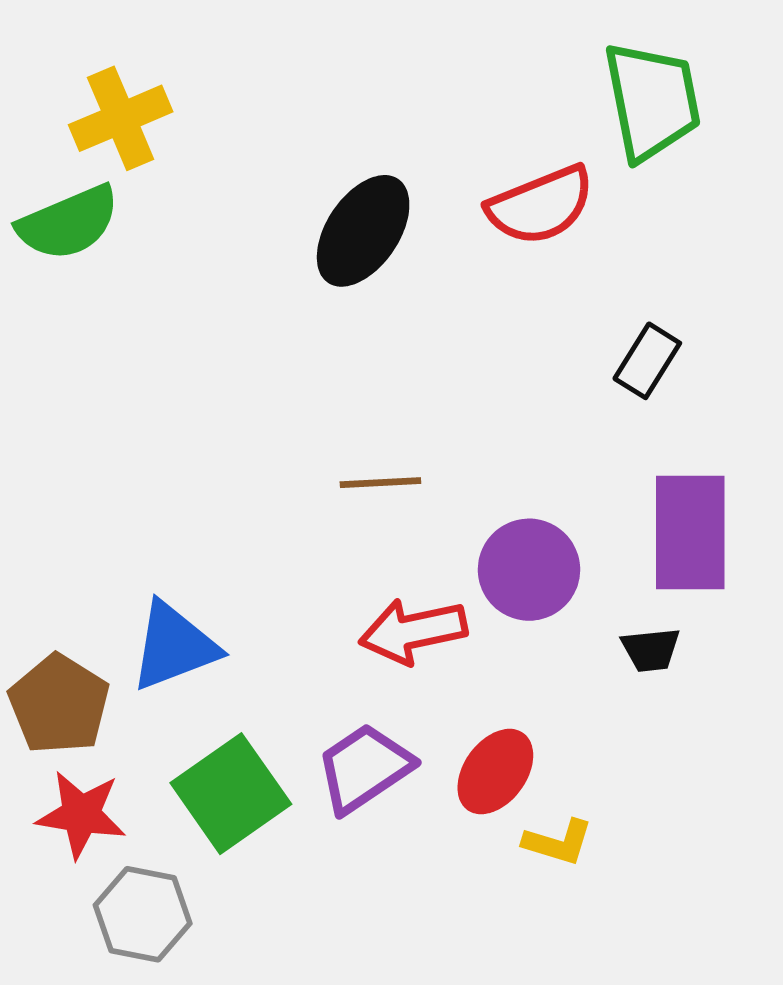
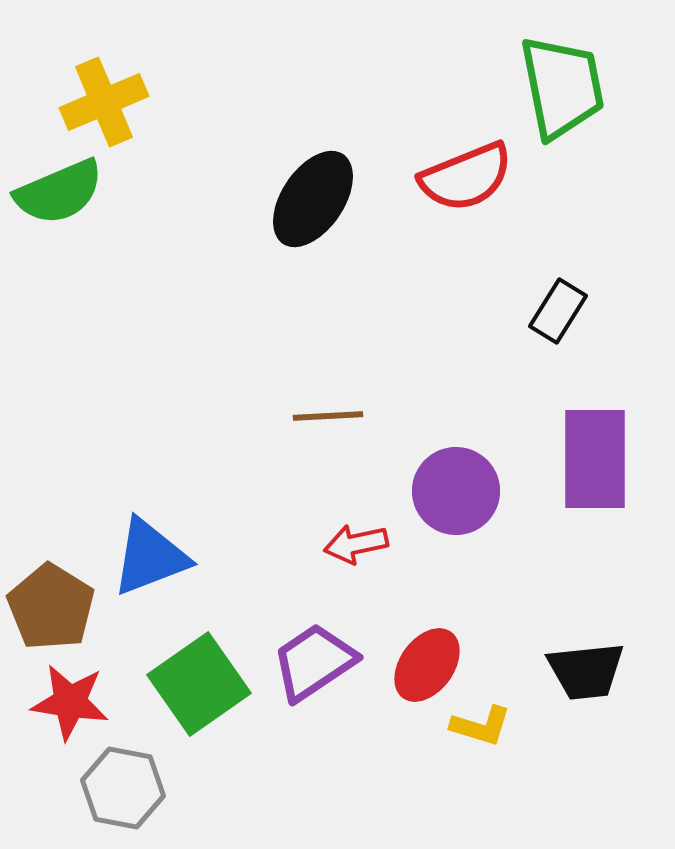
red arrow: (413, 631) -> (356, 544), size x0.7
black trapezoid: (651, 650) -> (586, 671), moved, size x1.5

